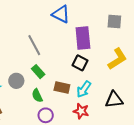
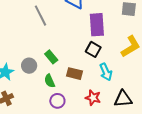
gray line: (34, 45) -> (41, 16), moved
cyan arrow: (84, 89) -> (106, 72), moved, turned -60
black triangle: (114, 100) -> (123, 99), moved

